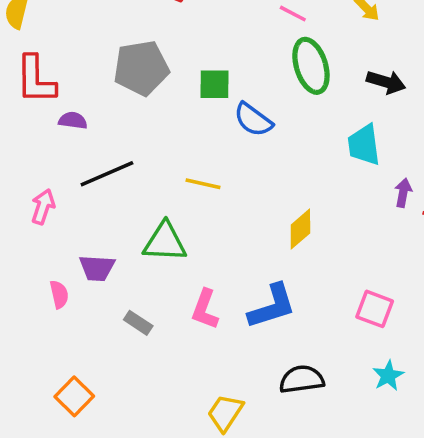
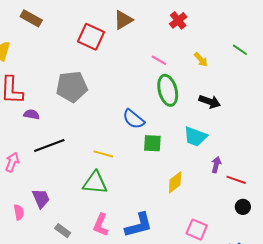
green square: (214, 84) -> (152, 143), moved
cyan trapezoid: (364, 145) -> (195, 137), turned -65
yellow diamond: (300, 229) -> (175, 182), moved
green triangle: (165, 242) -> (95, 183), moved
purple trapezoid: (97, 268) -> (41, 198), turned -120

